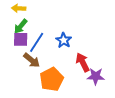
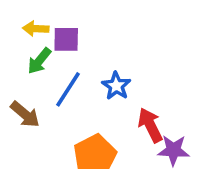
purple square: (21, 39) -> (66, 39), moved
brown arrow: (32, 60) -> (25, 114), moved

